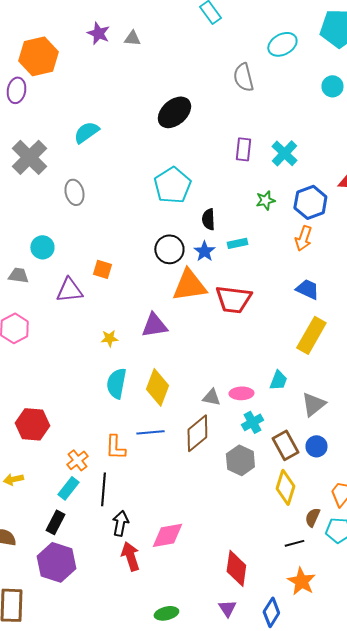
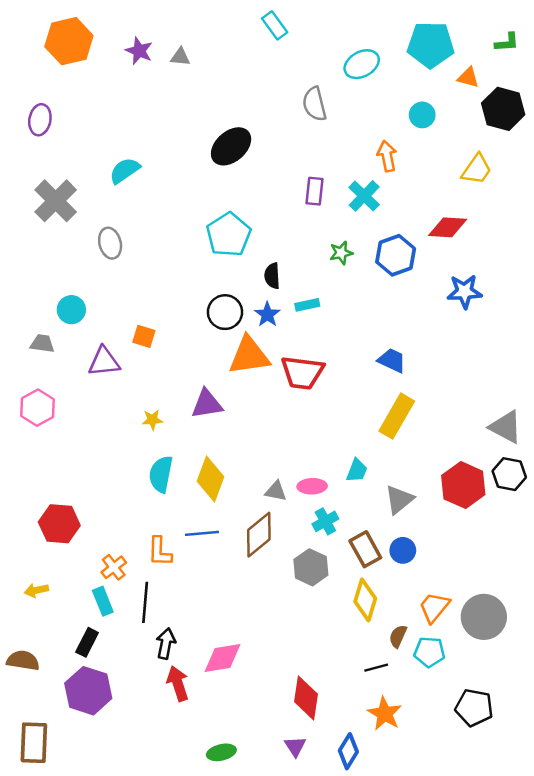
orange hexagon: (38, 56) -> (69, 41), moved
orange arrow: (303, 238) -> (387, 156), moved, turned 150
cyan rectangle: (68, 488) -> (103, 601), turned -60

